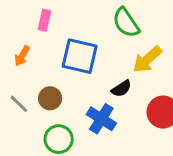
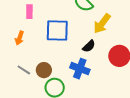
brown circle: (50, 98) -> (44, 70), moved

